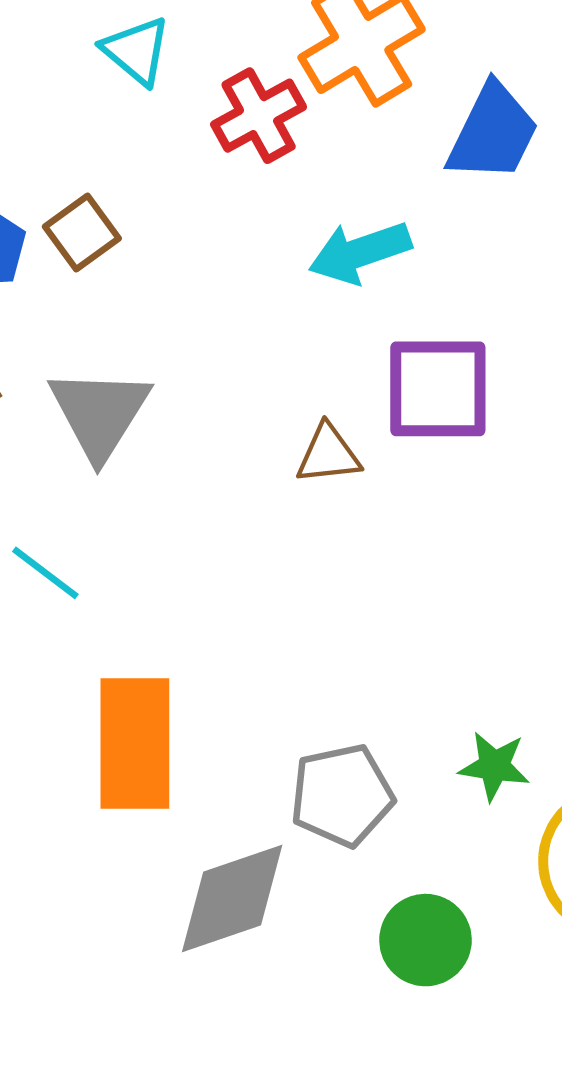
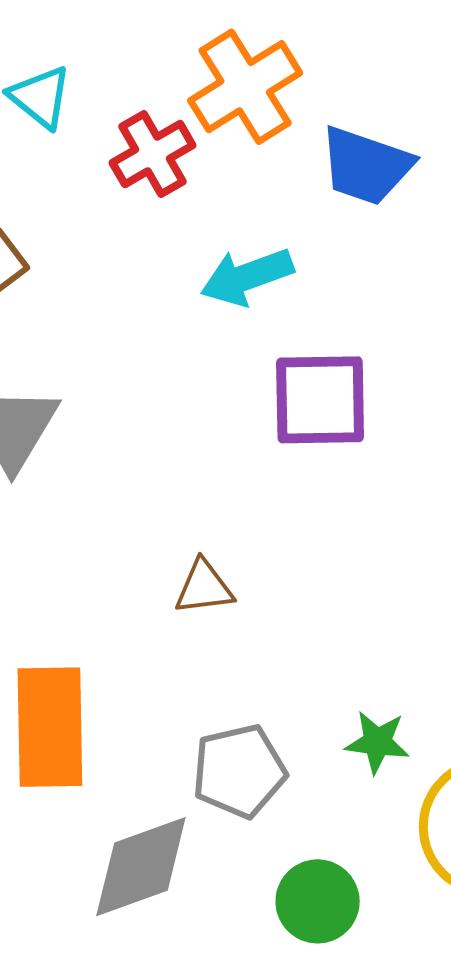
blue trapezoid: (493, 133) -> (366, 166), turned 84
brown triangle: (328, 454) -> (204, 587), moved

